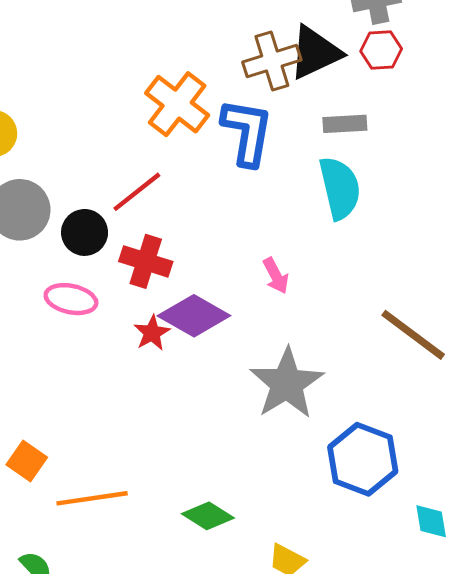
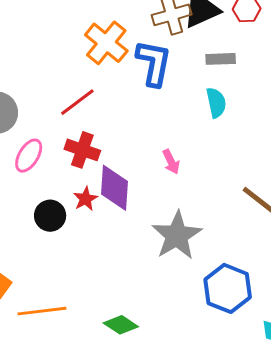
cyan semicircle: (340, 188) -> (216, 103), size x0.7
black circle: (85, 232) -> (50, 216), moved
pink ellipse: (71, 299) -> (29, 156), moved, turned -72
purple diamond: (194, 316) -> (114, 188), turned 63

